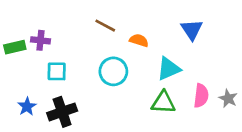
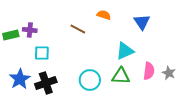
brown line: (105, 26) -> (78, 29), moved
orange semicircle: (139, 40) -> (104, 15), moved
cyan circle: (113, 71) -> (90, 80), moved
blue star: (27, 106) -> (20, 79), size x1.5

